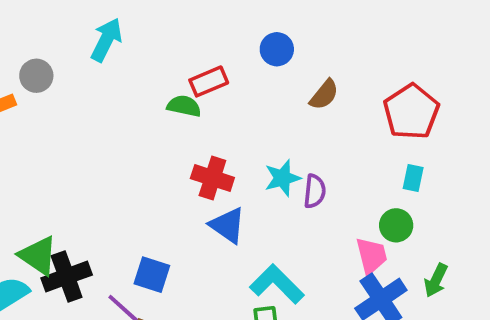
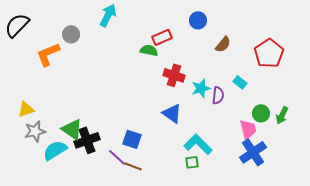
red cross: (212, 178) -> (174, 75), moved
cyan rectangle: (413, 178) -> (240, 82), moved, turned -64
green arrow: (436, 280) -> (282, 115), moved

